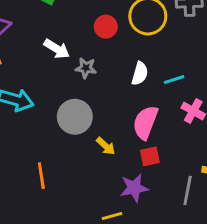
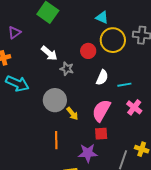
red circle: (106, 27) -> (88, 51), moved
yellow arrow: (106, 146) -> (72, 114), moved
orange line: (41, 176) -> (56, 140), moved

